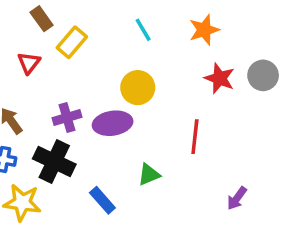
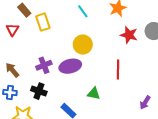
yellow rectangle: (72, 42) -> (43, 22), turned -54
red triangle: (29, 63) -> (13, 30), moved
black cross: (54, 162) -> (39, 91), size x0.7
green triangle: (149, 175) -> (94, 94), turned 40

